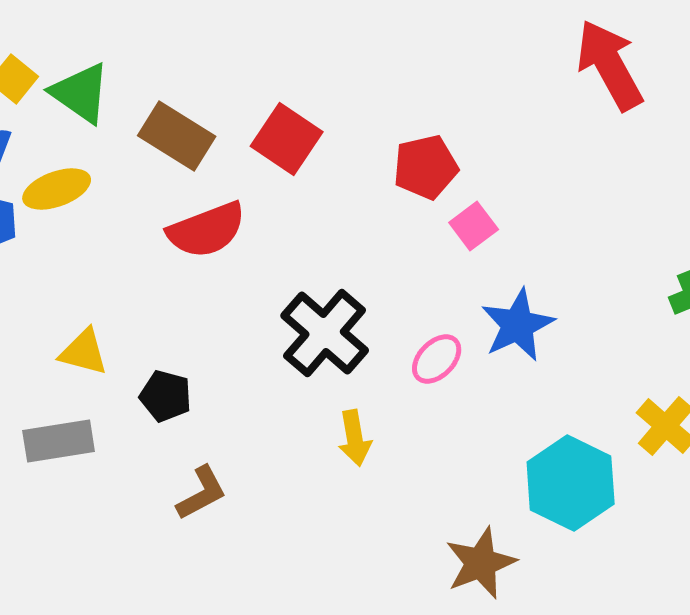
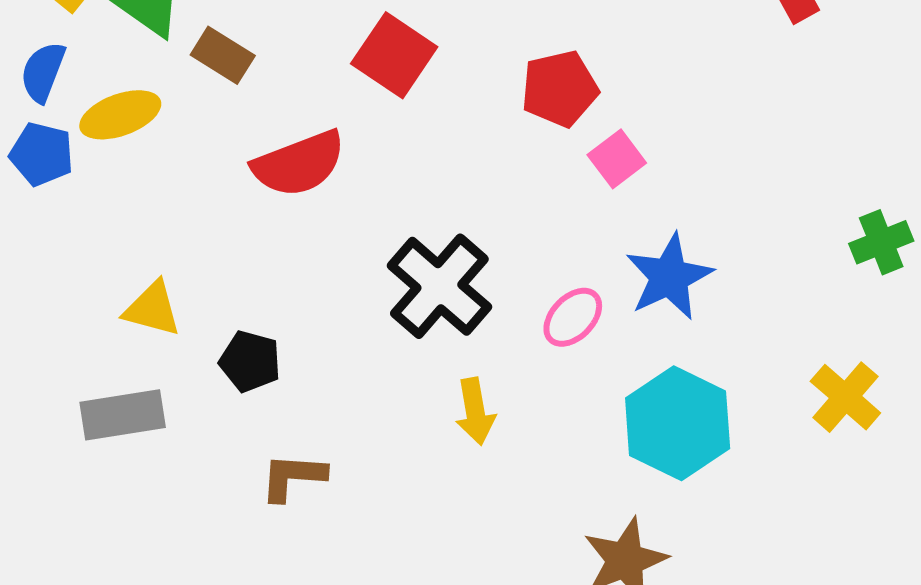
brown rectangle: (177, 136) -> (223, 55), moved, size x0.7
cyan hexagon: (571, 483) -> (678, 423), moved
brown L-shape: (202, 493) -> (293, 477), turned -148

